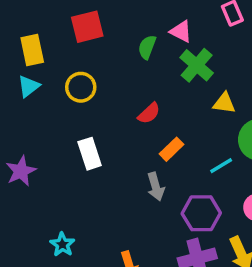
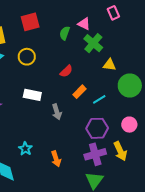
white rectangle: (90, 154) -> (32, 95), turned -60
cyan line: (221, 166) -> (99, 99), moved
gray arrow: (156, 187) -> (57, 112), moved
cyan star: (62, 244) -> (25, 149), moved

